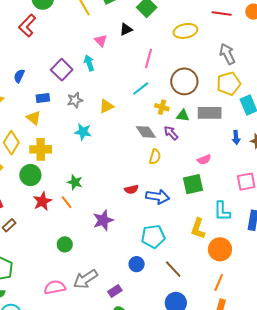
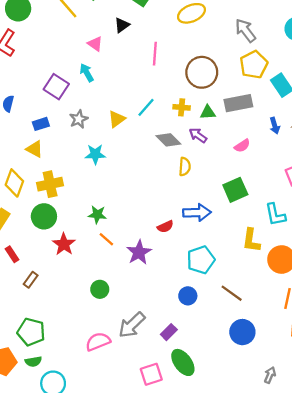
cyan line: (141, 89) -> (146, 107), moved
pink semicircle: (204, 160) -> (242, 146), moved
red semicircle: (131, 189) -> (165, 227), moved
orange line: (67, 202) -> (106, 239), moved

